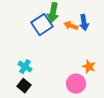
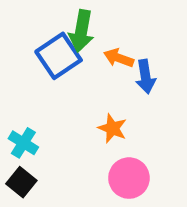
blue arrow: (84, 23) -> (146, 77), moved
orange star: (89, 67) -> (112, 128), moved

